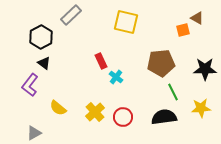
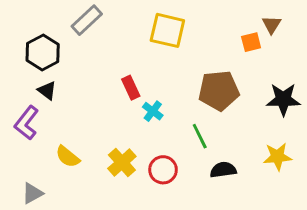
brown triangle: (197, 18) -> (272, 25), turned 32
green line: (173, 92) -> (200, 136), moved
black semicircle: (164, 117) -> (223, 170), size x0.7

